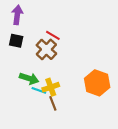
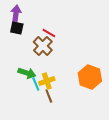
black square: (16, 41) -> (17, 28), moved
cyan line: (39, 90) -> (36, 84), turned 48

